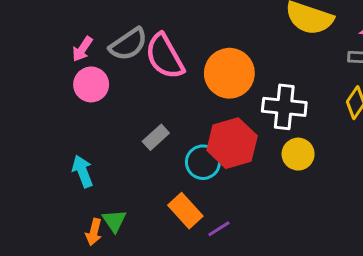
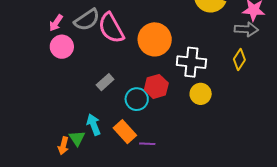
red hexagon: (232, 143) -> (156, 86), size x0.7
cyan arrow: (83, 171) -> (94, 125), moved
purple line: (219, 229) -> (147, 144), turned 35

